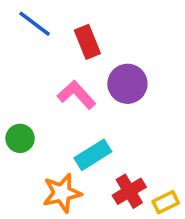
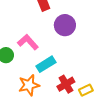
pink L-shape: (76, 95) -> (28, 42), moved

